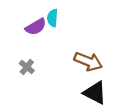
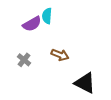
brown arrow: (88, 61) -> (60, 55), moved, size x0.7

